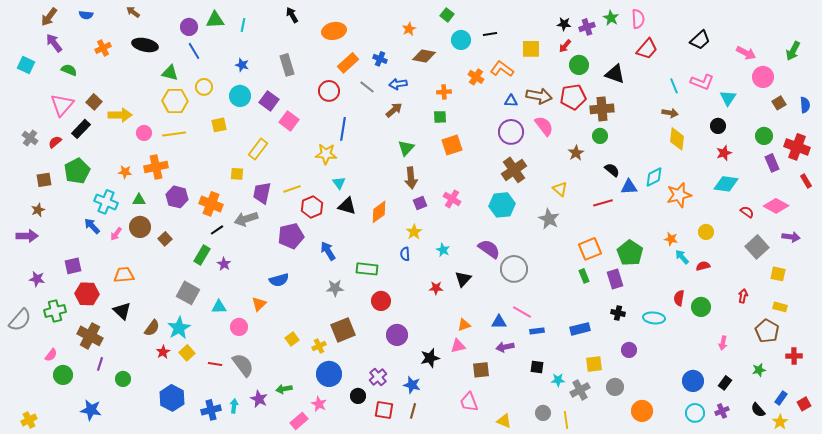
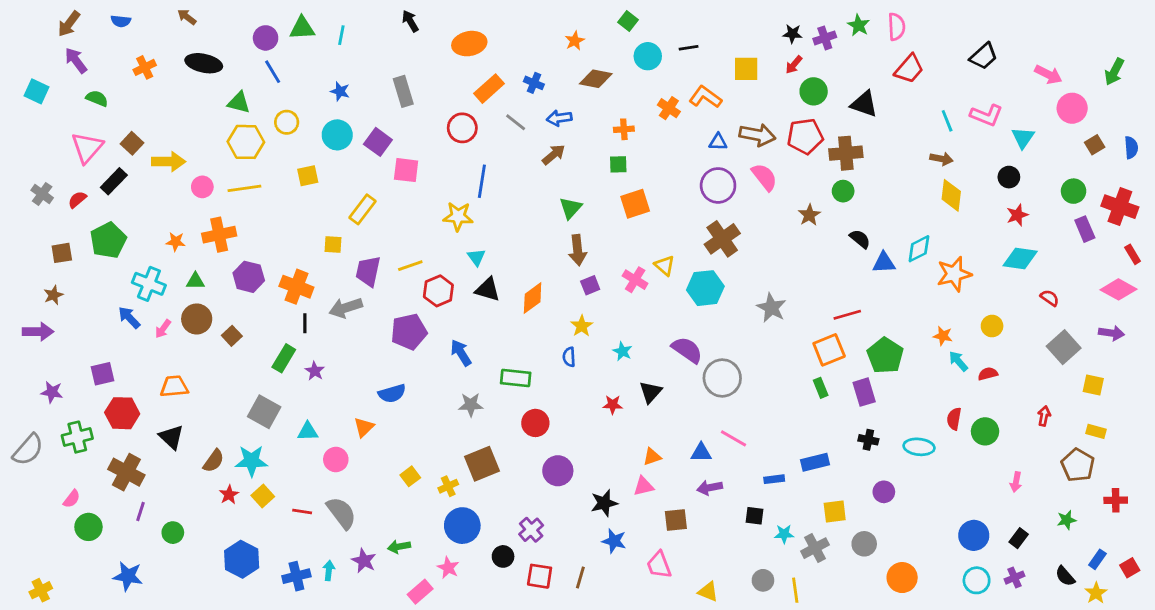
pink square: (289, 121) -> (406, 170), turned -30
yellow triangle: (560, 189) -> (665, 266), moved
red line: (603, 203) -> (847, 315), moved
pink diamond: (776, 206) -> (1119, 289), moved
black line: (217, 230) -> (305, 323), turned -56
cyan star: (179, 328) -> (251, 461), turned 30
blue rectangle: (537, 331) -> (774, 479), moved
blue star: (412, 385) -> (614, 541), moved

